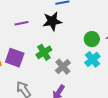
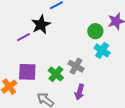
black star: (52, 21) -> (41, 25), moved
green cross: (44, 52) -> (56, 74), moved

